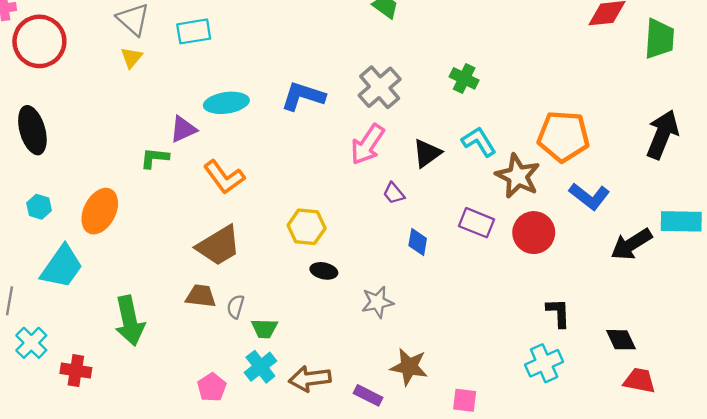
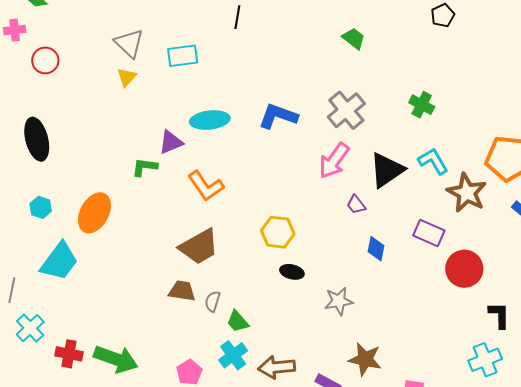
red circle: (39, 41) -> (45, 60), size x0.6
black triangle: (427, 153) -> (387, 170), size x1.4
red circle: (534, 233) -> (464, 269), moved
green arrow: (130, 321) -> (116, 359), moved, turned -60
green trapezoid: (264, 328) -> (238, 321), turned 45

